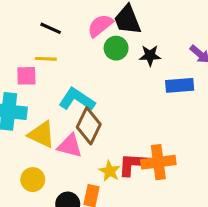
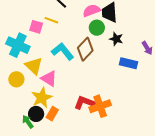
brown diamond: (89, 126) -> (85, 49), moved
orange cross: (158, 162) -> (100, 106), turned -30
yellow star: (110, 171) -> (42, 98), moved, size x1.5
yellow circle: (33, 180) -> (16, 79), moved

